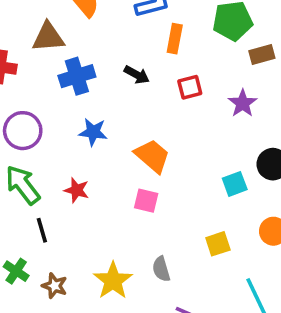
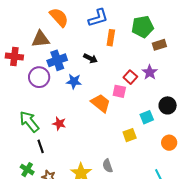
red square: (190, 87) -> (130, 77), moved, turned -32
purple circle: (23, 131) -> (39, 77), moved
blue star: (93, 132) -> (74, 81), moved
pink square: (146, 201) -> (119, 91), moved
yellow square: (218, 244) -> (130, 135), moved

